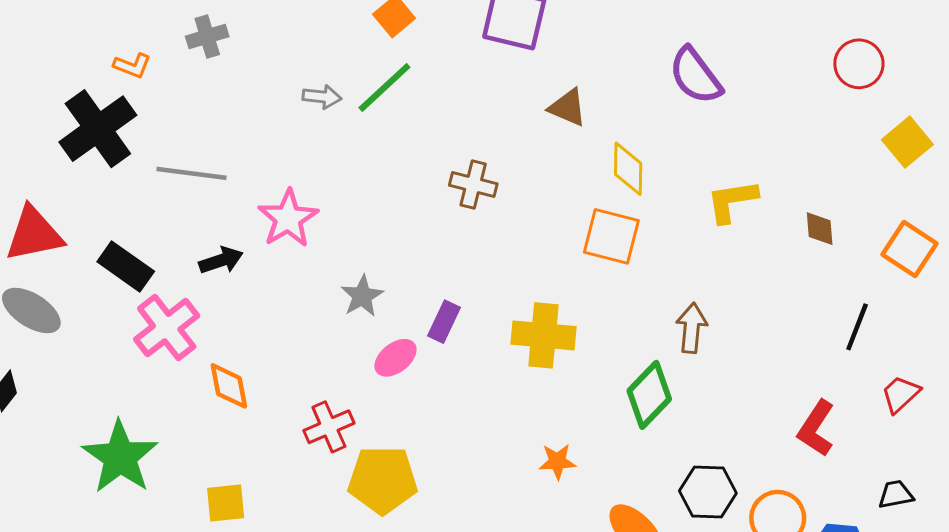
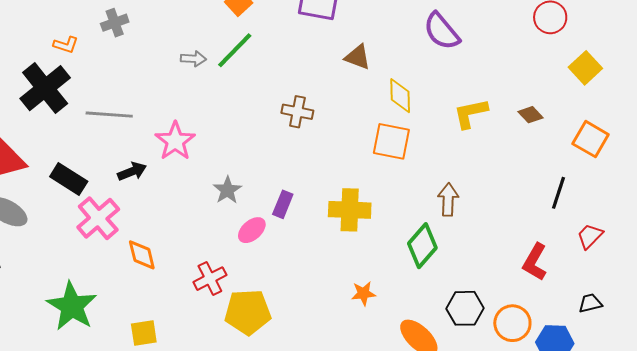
brown diamond: (820, 229) -> (530, 115), moved, turned -35

